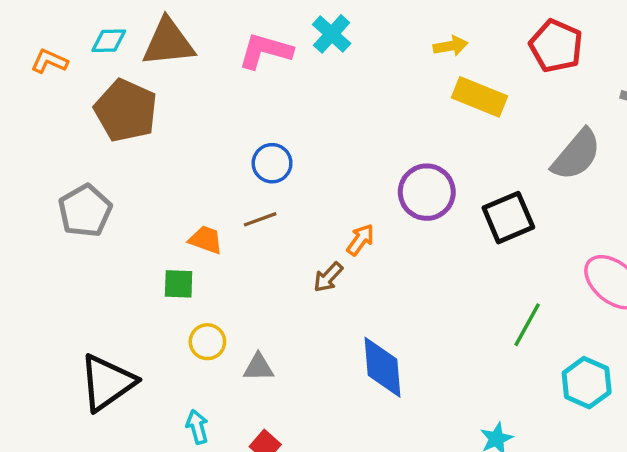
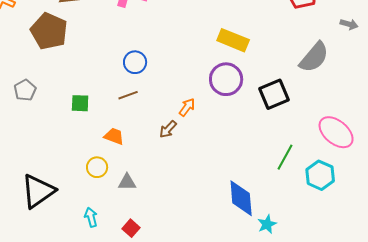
yellow rectangle: (479, 97) -> (233, 40), moved
gray pentagon: (85, 211) -> (25, 90), size x0.7
orange trapezoid: (206, 240) -> (114, 136), moved
green square: (179, 284) -> (80, 103), moved
blue diamond: (383, 367) -> (241, 198), moved
cyan hexagon: (587, 383) -> (320, 175), moved

